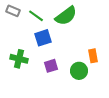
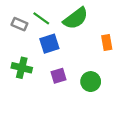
gray rectangle: (13, 11) -> (19, 24), moved
orange rectangle: (93, 56) -> (107, 42), moved

